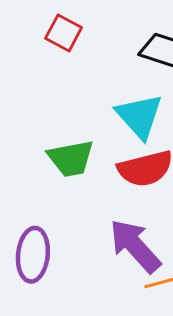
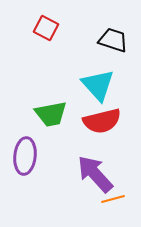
purple ellipse: (33, 255) -> (25, 156), moved

